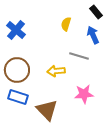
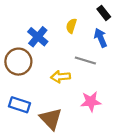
blue cross: (16, 30) -> (38, 37), moved
brown circle: (17, 70) -> (18, 62), moved

